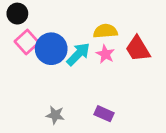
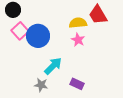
red trapezoid: (138, 49) -> (98, 15), moved
cyan arrow: (78, 54) -> (53, 66), moved

